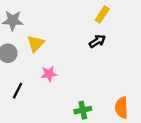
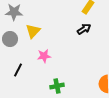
green cross: (83, 110) -> (57, 86), moved

